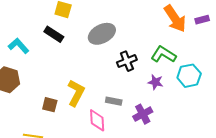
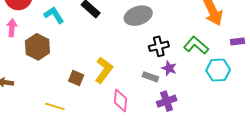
purple rectangle: (202, 20) -> (237, 42), moved
purple star: (155, 82) -> (169, 68), moved
gray rectangle: (114, 101) -> (150, 77), moved

